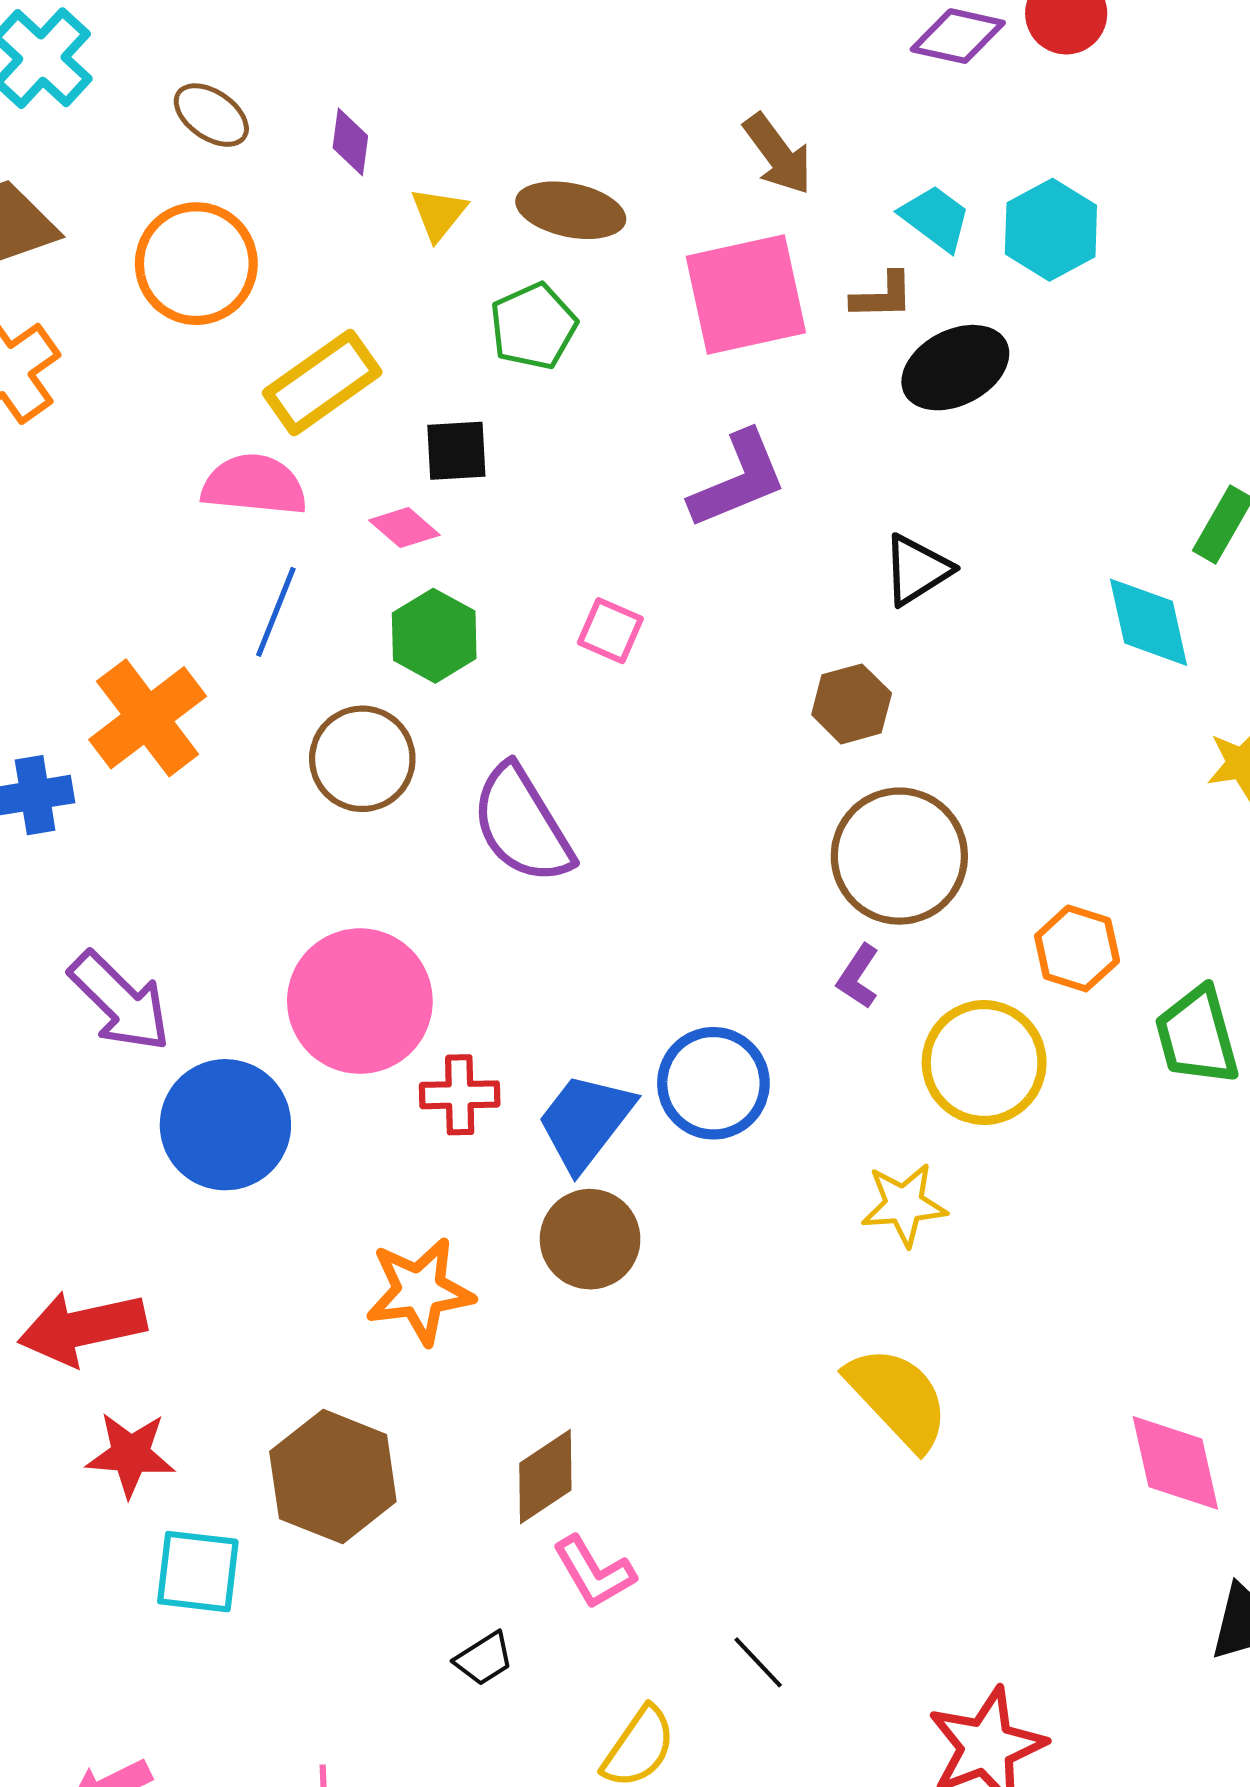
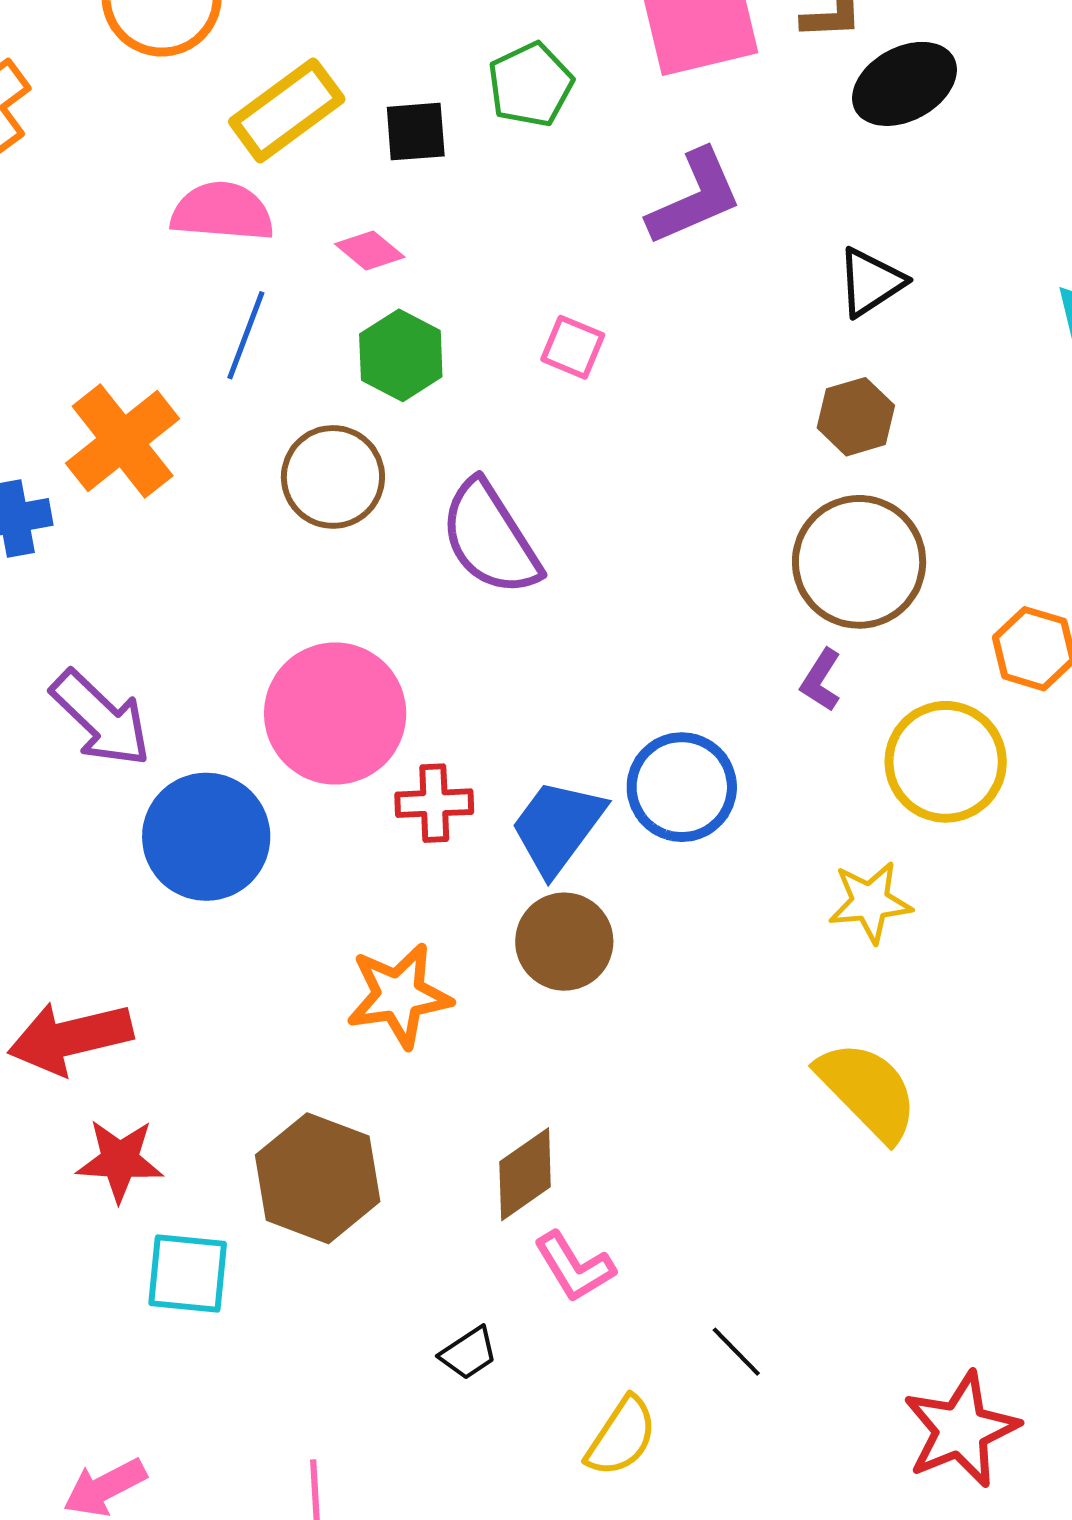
green pentagon: (533, 326) -> (530, 85), moved
black square: (456, 451) -> (416, 132), moved
brown hexagon: (852, 704) -> (856, 417), moved

